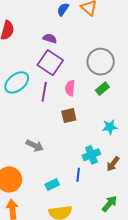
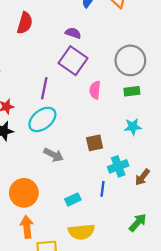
cyan ellipse: (17, 82) -> (42, 119), moved
green rectangle: (102, 89) -> (132, 91), turned 32
purple line: (44, 92) -> (44, 88), moved
brown square: (69, 116) -> (95, 143), moved
cyan star: (110, 127) -> (133, 127), moved

